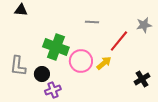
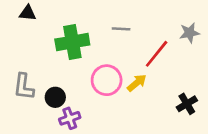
green cross: (56, 47) -> (72, 42), moved, turned -30

